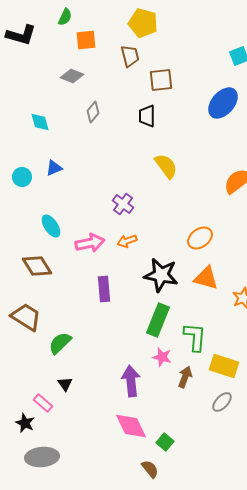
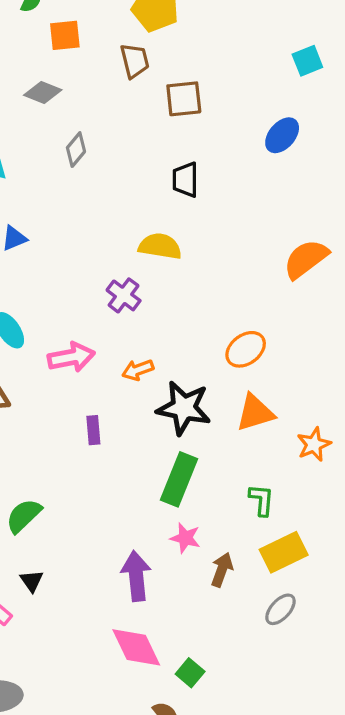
blue ellipse: (223, 103) -> (282, 135), size x0.7
black trapezoid: (147, 116) -> (185, 180), moved
yellow semicircle: (166, 166) -> (160, 246), moved, turned -44
orange arrow: (127, 241) -> (138, 370), moved
orange triangle: (206, 278) -> (255, 413), turned -32
purple rectangle: (104, 289) -> (93, 430), size x0.7
green L-shape: (195, 337) -> (261, 500), moved, size x0.7
yellow rectangle: (224, 366) -> (284, 552), turned -44

